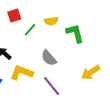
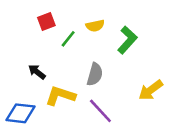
green L-shape: (75, 33) -> (127, 40), turned 60
gray semicircle: (49, 58) -> (95, 74), turned -120

